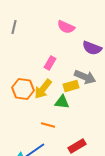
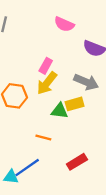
yellow rectangle: (71, 86) -> (75, 104), moved
yellow arrow: (43, 89) -> (47, 83), moved

